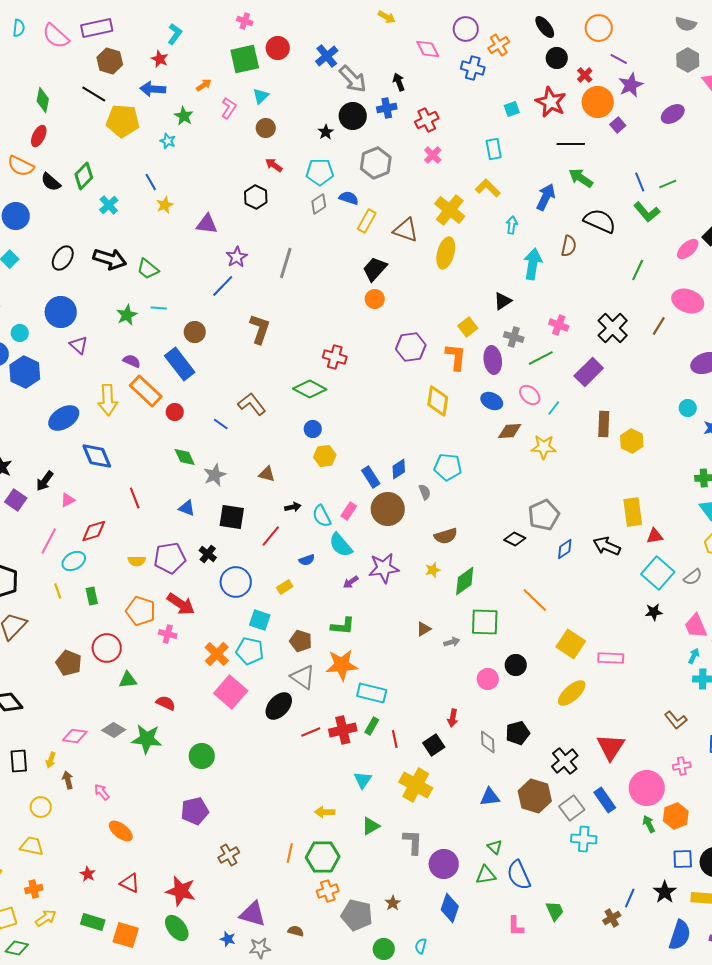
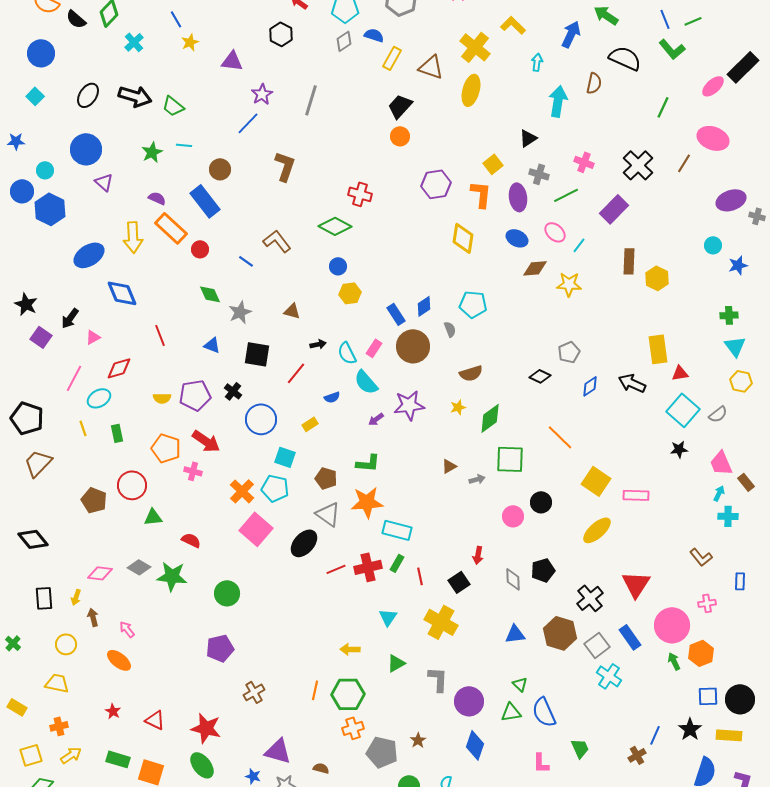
gray pentagon: (544, 515) -> (569, 352), size x0.7
orange ellipse: (121, 831) -> (119, 660), moved
cyan cross: (584, 839) -> (609, 676), turned 30

